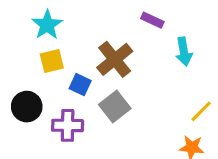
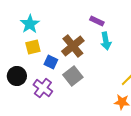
cyan arrow: (184, 52) -> (106, 41), moved
purple cross: (68, 125) -> (43, 88), turned 36

